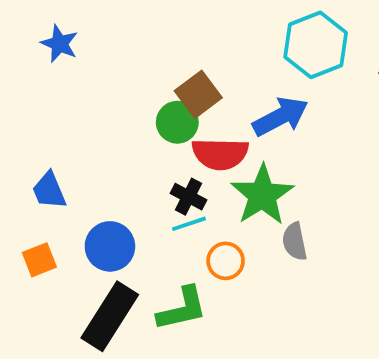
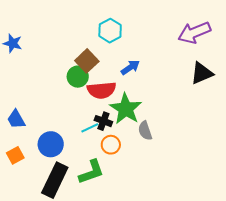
cyan hexagon: (316, 45) -> (110, 31), moved, size x0.7
blue arrow: (280, 117) -> (130, 67), size x0.7
black cross: (189, 197) -> (103, 121), moved

